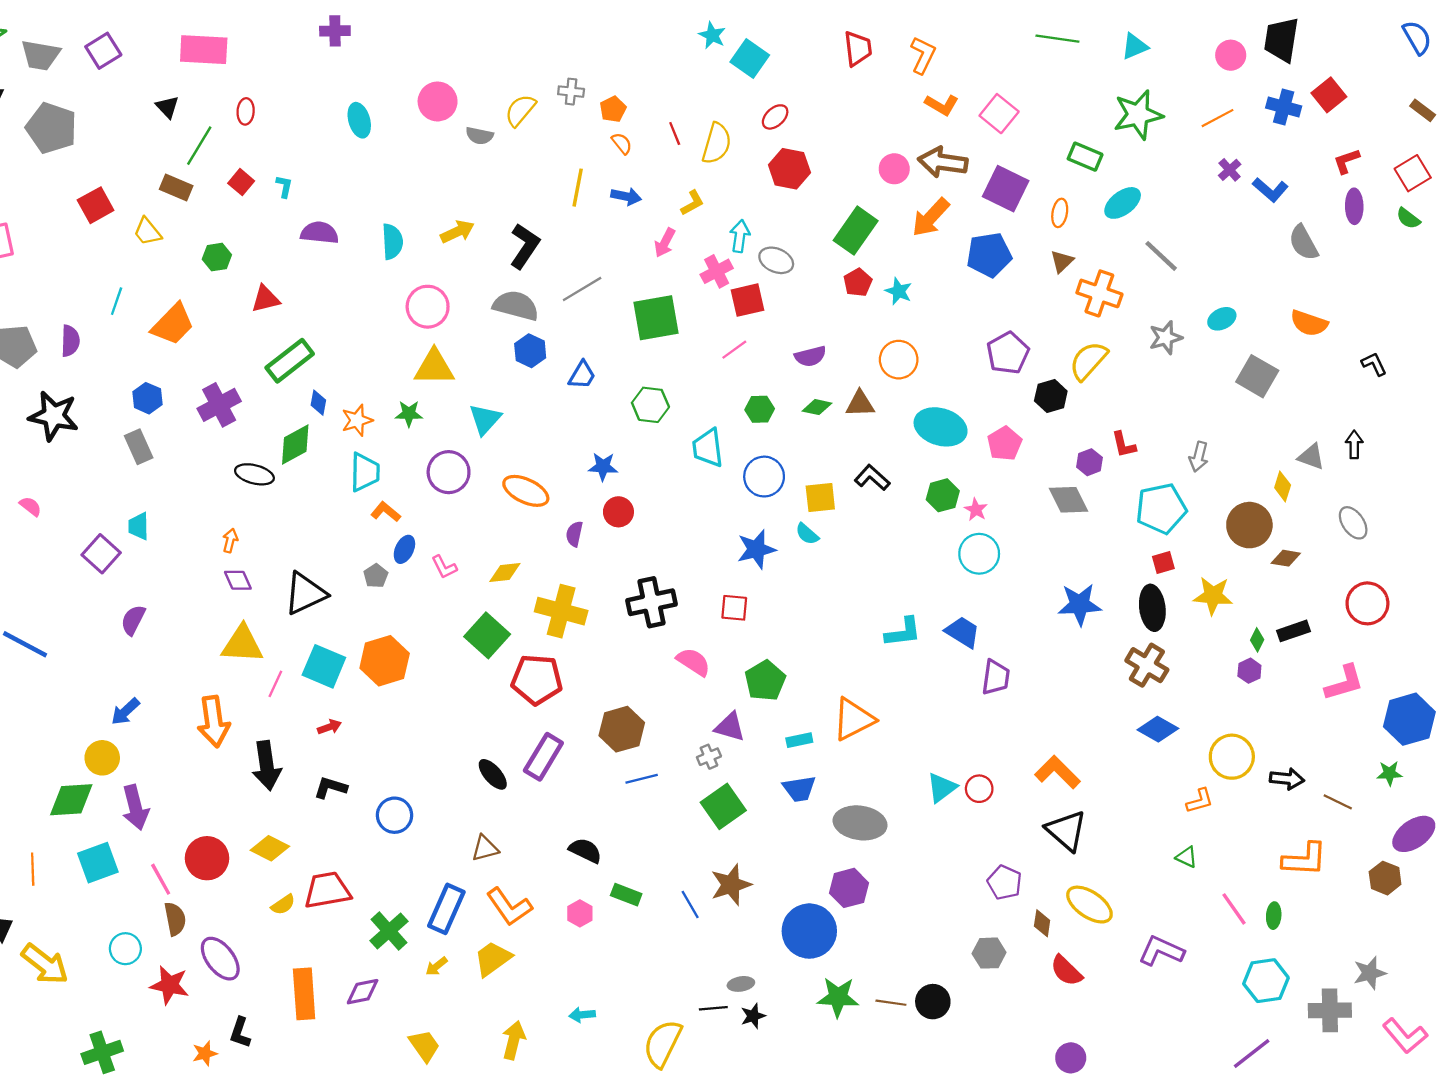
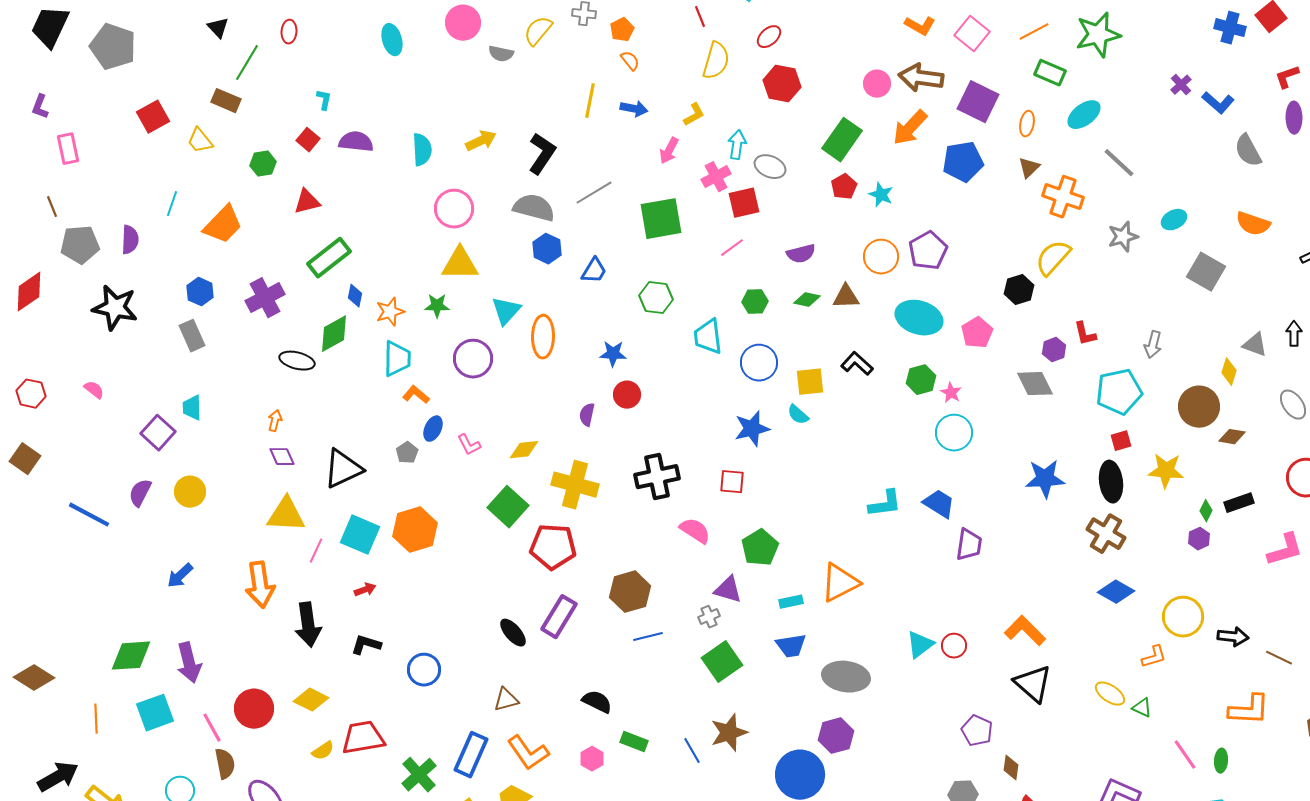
orange line: (1217, 118) -> (1034, 32), moved
red line: (675, 133) -> (700, 17), moved
red square: (241, 182) -> (308, 140), moved
purple pentagon: (1008, 353) -> (928, 251), moved
orange ellipse: (526, 491) -> (543, 337), moved, turned 66
purple semicircle: (133, 620) -> (140, 493), moved
yellow circle: (102, 758) -> (190, 492), moved
yellow ellipse: (1089, 905) -> (1110, 694), moved, size x0.7

